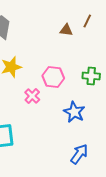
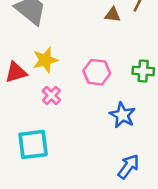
pink cross: (32, 96) -> (51, 95), moved

